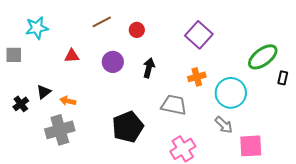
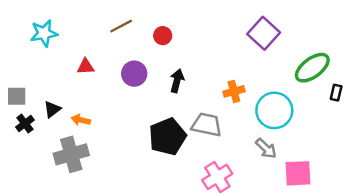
purple square: (199, 35) -> (264, 33), moved
gray square: (14, 55) -> (17, 96), moved
black pentagon: (128, 127) -> (167, 137), moved

